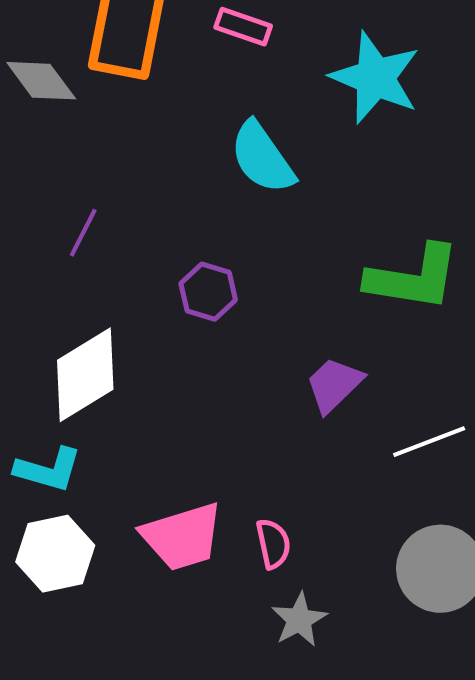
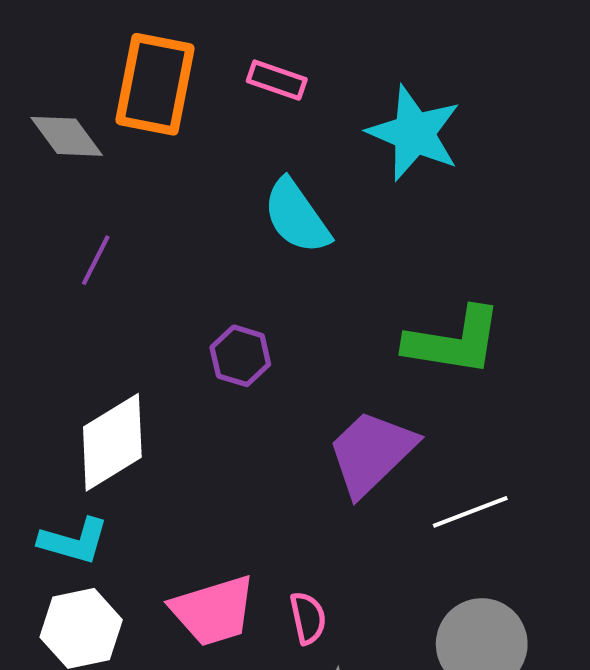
purple line: (83, 233) -> (96, 260), moved
purple trapezoid: (334, 385) -> (371, 453), size x1.5

